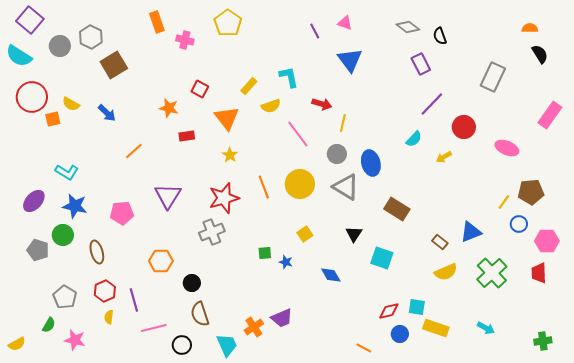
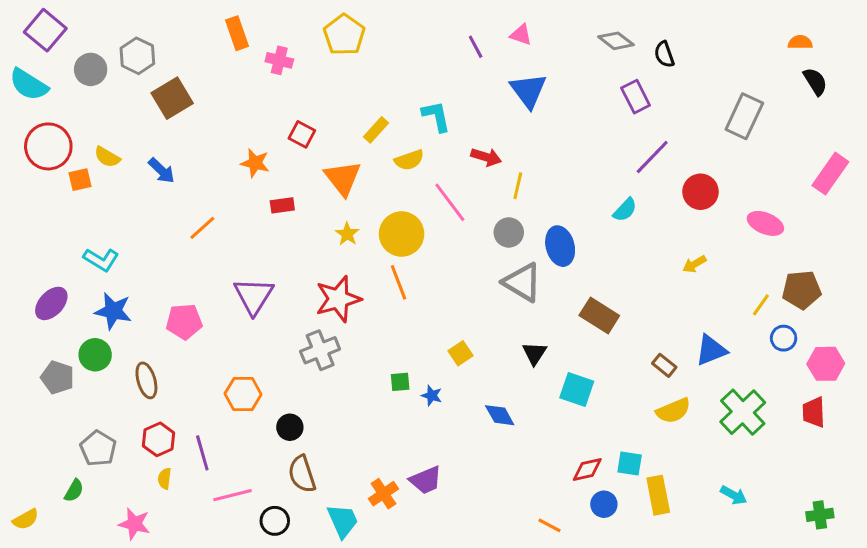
yellow arrow: (444, 157) -> (694, 264), moved
yellow circle: (300, 184) -> (402, 234), moved
yellow rectangle: (436, 328) -> (658, 495), turned 60
pink star: (75, 340) -> (134, 524), moved

